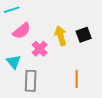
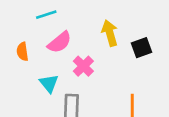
yellow arrow: (61, 36) -> (110, 33), moved

